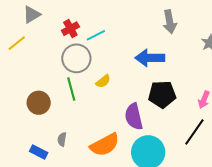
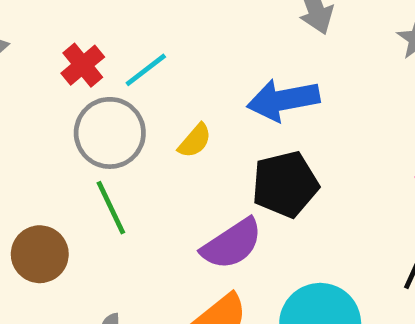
yellow semicircle: (103, 81) -> (195, 141), moved
black pentagon: (162, 94) -> (285, 184), moved
purple semicircle: (134, 117) -> (232, 244), moved, turned -100

